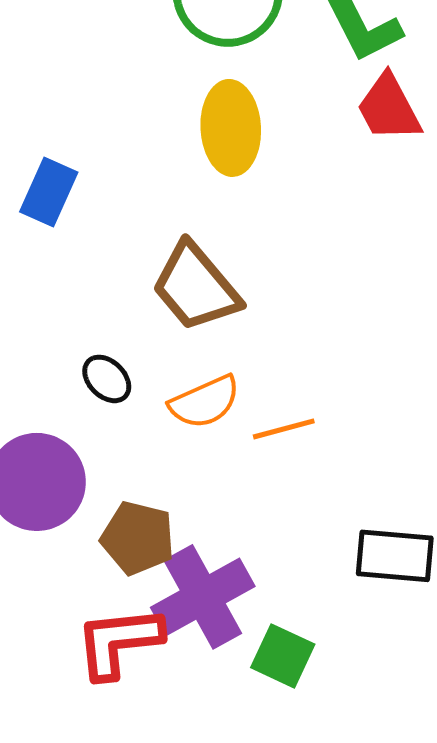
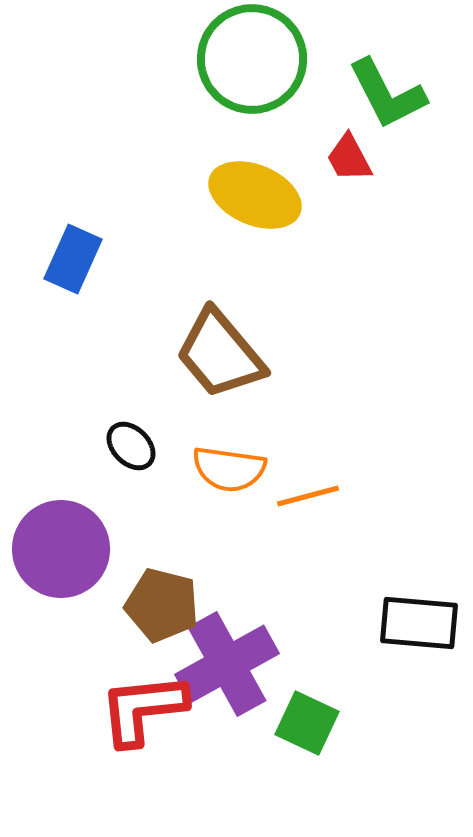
red trapezoid: (389, 108) -> (349, 158), moved, size x0.7
yellow ellipse: (231, 128) -> (255, 195), turned -64
orange semicircle: (205, 402) -> (229, 469), turned 32

